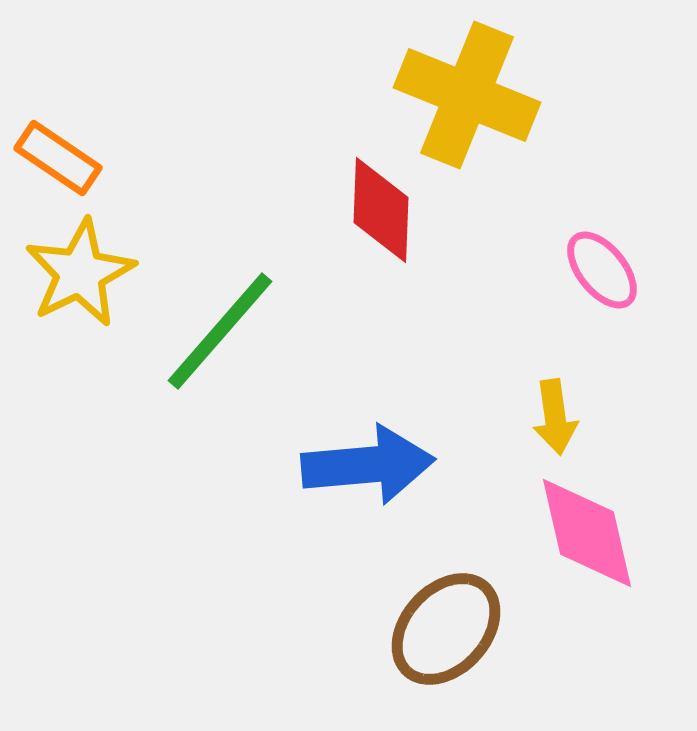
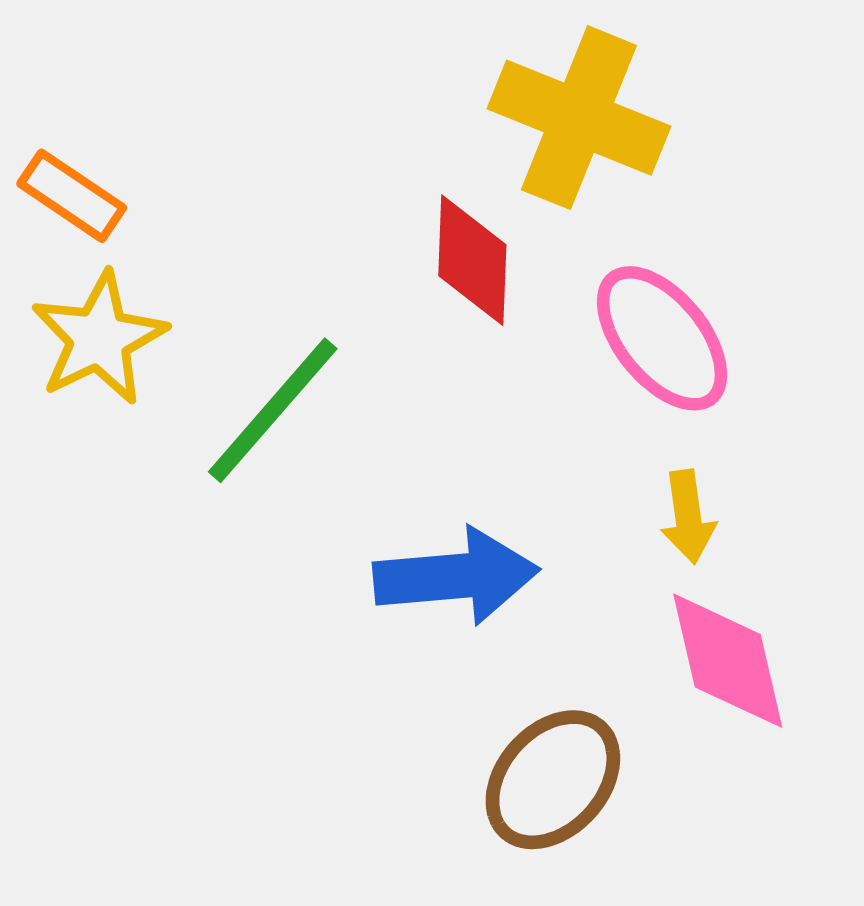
pink ellipse: (602, 270) -> (662, 338), moved, size x1.5

